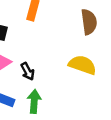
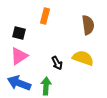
black arrow: (28, 71) -> (57, 63), moved

